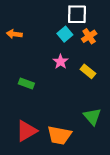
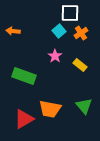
green rectangle: (26, 84) -> (24, 76), size x1.6
orange trapezoid: (59, 135) -> (50, 109), moved

